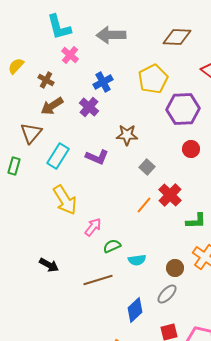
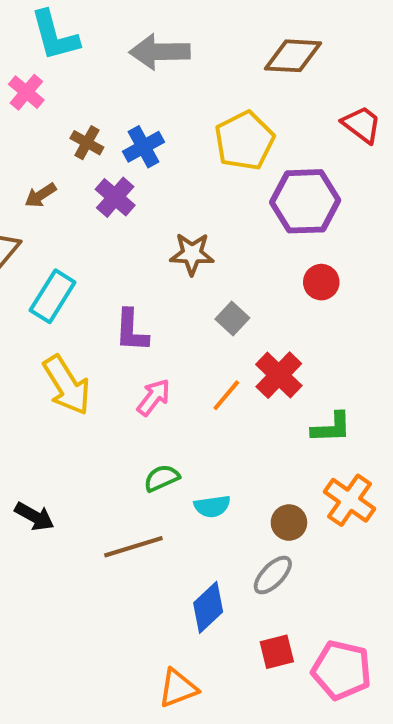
pink cross: (70, 55) -> (26, 92), moved
brown cross: (46, 80) -> (87, 143), moved
brown arrow: (52, 106) -> (40, 195), size x0.7
purple L-shape: (97, 157) -> (131, 331), moved, turned 70
pink arrow: (93, 227) -> (154, 397), moved

